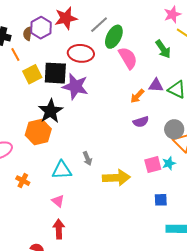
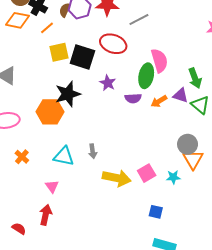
green ellipse: (114, 37) -> (146, 76), moved, turned -30
green arrow: (163, 49) -> (195, 78), moved
orange line: (15, 54) -> (47, 28), turned 64
purple star: (75, 86) -> (108, 83), moved, size x0.6
purple semicircle: (141, 122) -> (133, 98), moved
pink square: (153, 165) -> (147, 173), moved, turned -30

